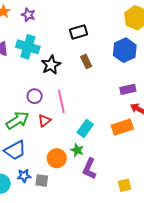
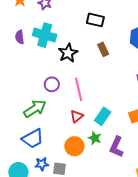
black rectangle: (79, 32) -> (95, 20), turned 30
red triangle: (44, 121) -> (77, 116), moved
purple L-shape: (89, 169) -> (116, 147), moved

